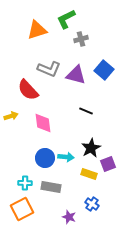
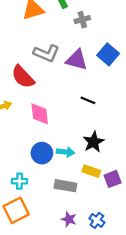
purple square: (108, 164) -> (113, 179), moved
gray rectangle: (51, 187) -> (65, 186), moved
blue cross: (92, 204) -> (97, 220), moved

